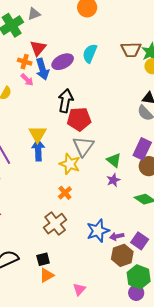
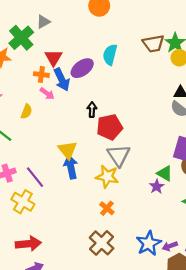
black arrow: (66, 101) -> (92, 110), size x0.6
green triangle: (114, 160) -> (165, 173), moved

